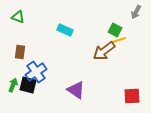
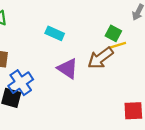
purple triangle: (76, 90) -> (68, 69), moved

